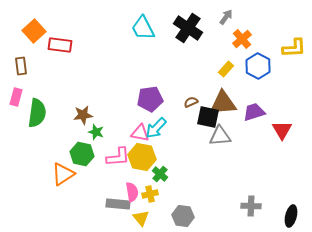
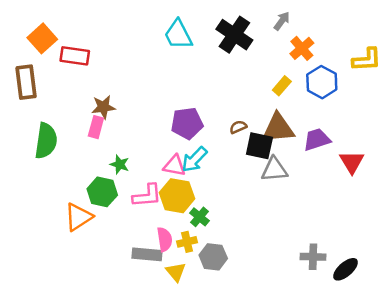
brown rectangle: (21, 66) -> (26, 82), size x1.5
pink rectangle: (16, 97) -> (96, 127), moved
brown star: (83, 115) -> (103, 107), moved
gray hexagon: (183, 216) -> (213, 257), moved
black ellipse: (291, 216) -> (346, 269), moved, turned 35

